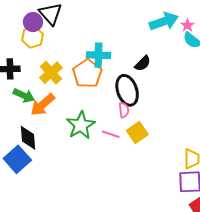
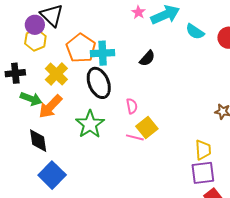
pink star: (188, 25) -> (138, 12), moved
orange pentagon: (87, 74) -> (81, 48), moved
black ellipse: (127, 90) -> (99, 83), moved
pink line: (111, 134) -> (135, 137), moved
blue square: (17, 159) -> (52, 175), moved

